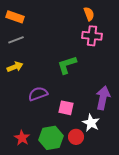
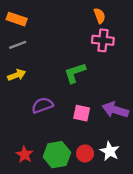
purple arrow: (103, 98) -> (115, 110), turned -85
pink square: (66, 108) -> (82, 113), moved
white star: (91, 123) -> (110, 151), moved

